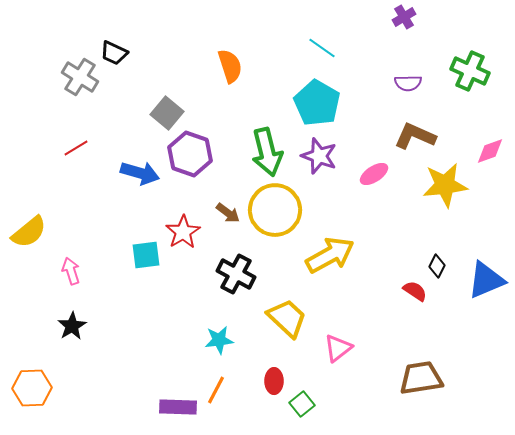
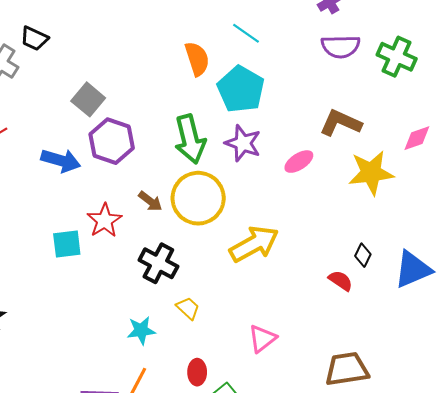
orange semicircle: (230, 66) -> (197, 59), moved
purple semicircle: (408, 83) -> (341, 47), moved, size x1.4
yellow trapezoid: (287, 318) -> (188, 308), moved, size x0.6

